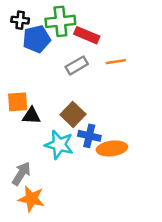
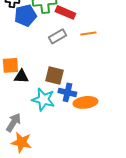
brown square: (73, 114) -> (54, 75), turned -30

